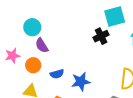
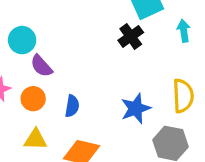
blue semicircle: (57, 74) -> (72, 106), turned -56
blue star: (81, 82) -> (136, 109), moved

